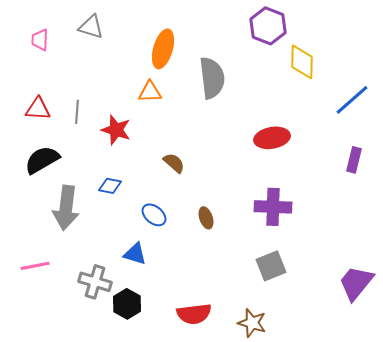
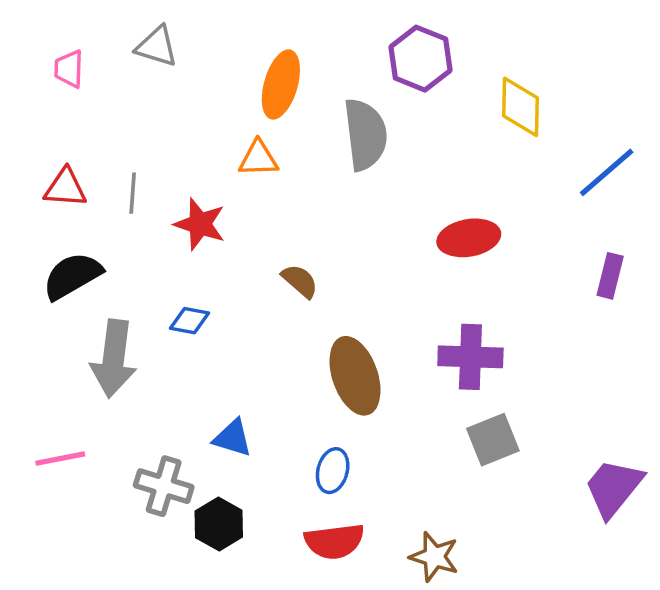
purple hexagon: (268, 26) -> (420, 59), moved
blue ellipse: (154, 215) -> (333, 471), moved, turned 65
brown ellipse: (206, 218) -> (355, 376), size x2.0
gray square: (271, 266) -> (493, 440), moved

